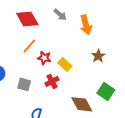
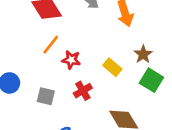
yellow rectangle: (65, 64) -> (112, 67), moved
green square: (106, 91) -> (151, 80), moved

